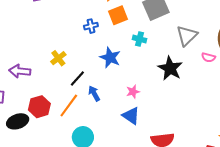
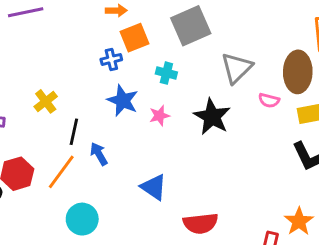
blue cross: (91, 26) -> (111, 59), moved
black line: (77, 79) -> (74, 132), turned -30
pink star: (133, 92) -> (159, 116), moved

